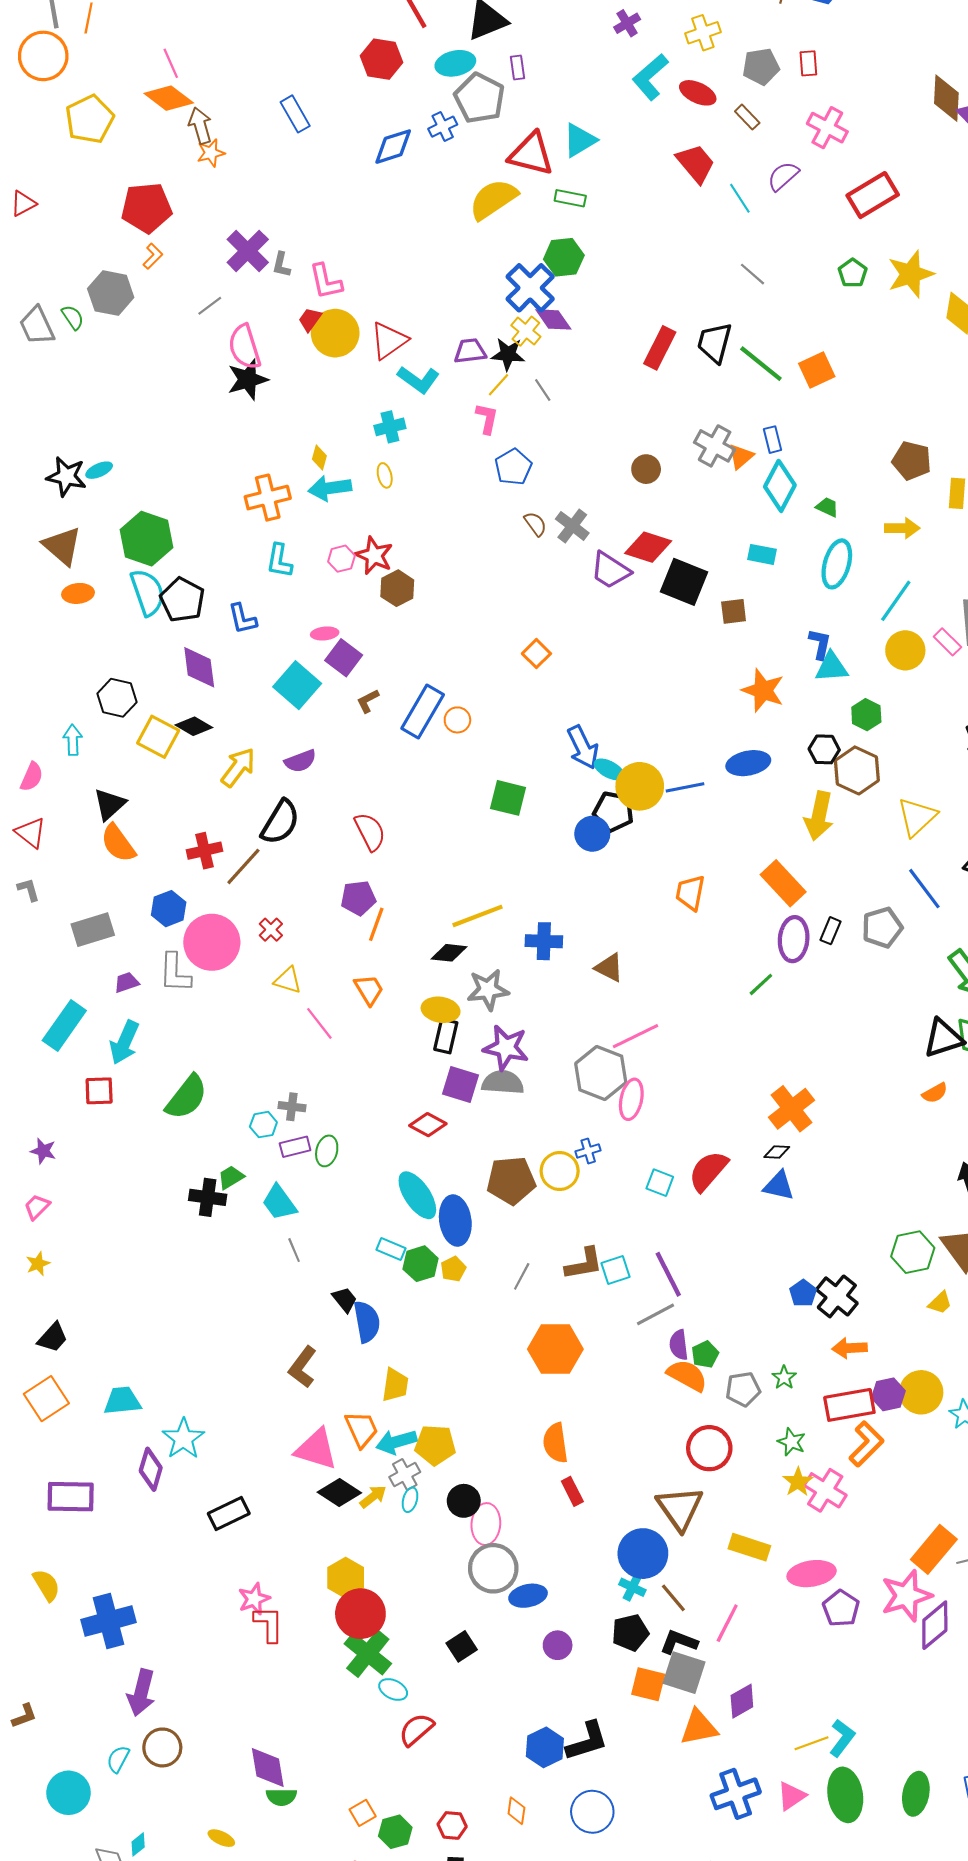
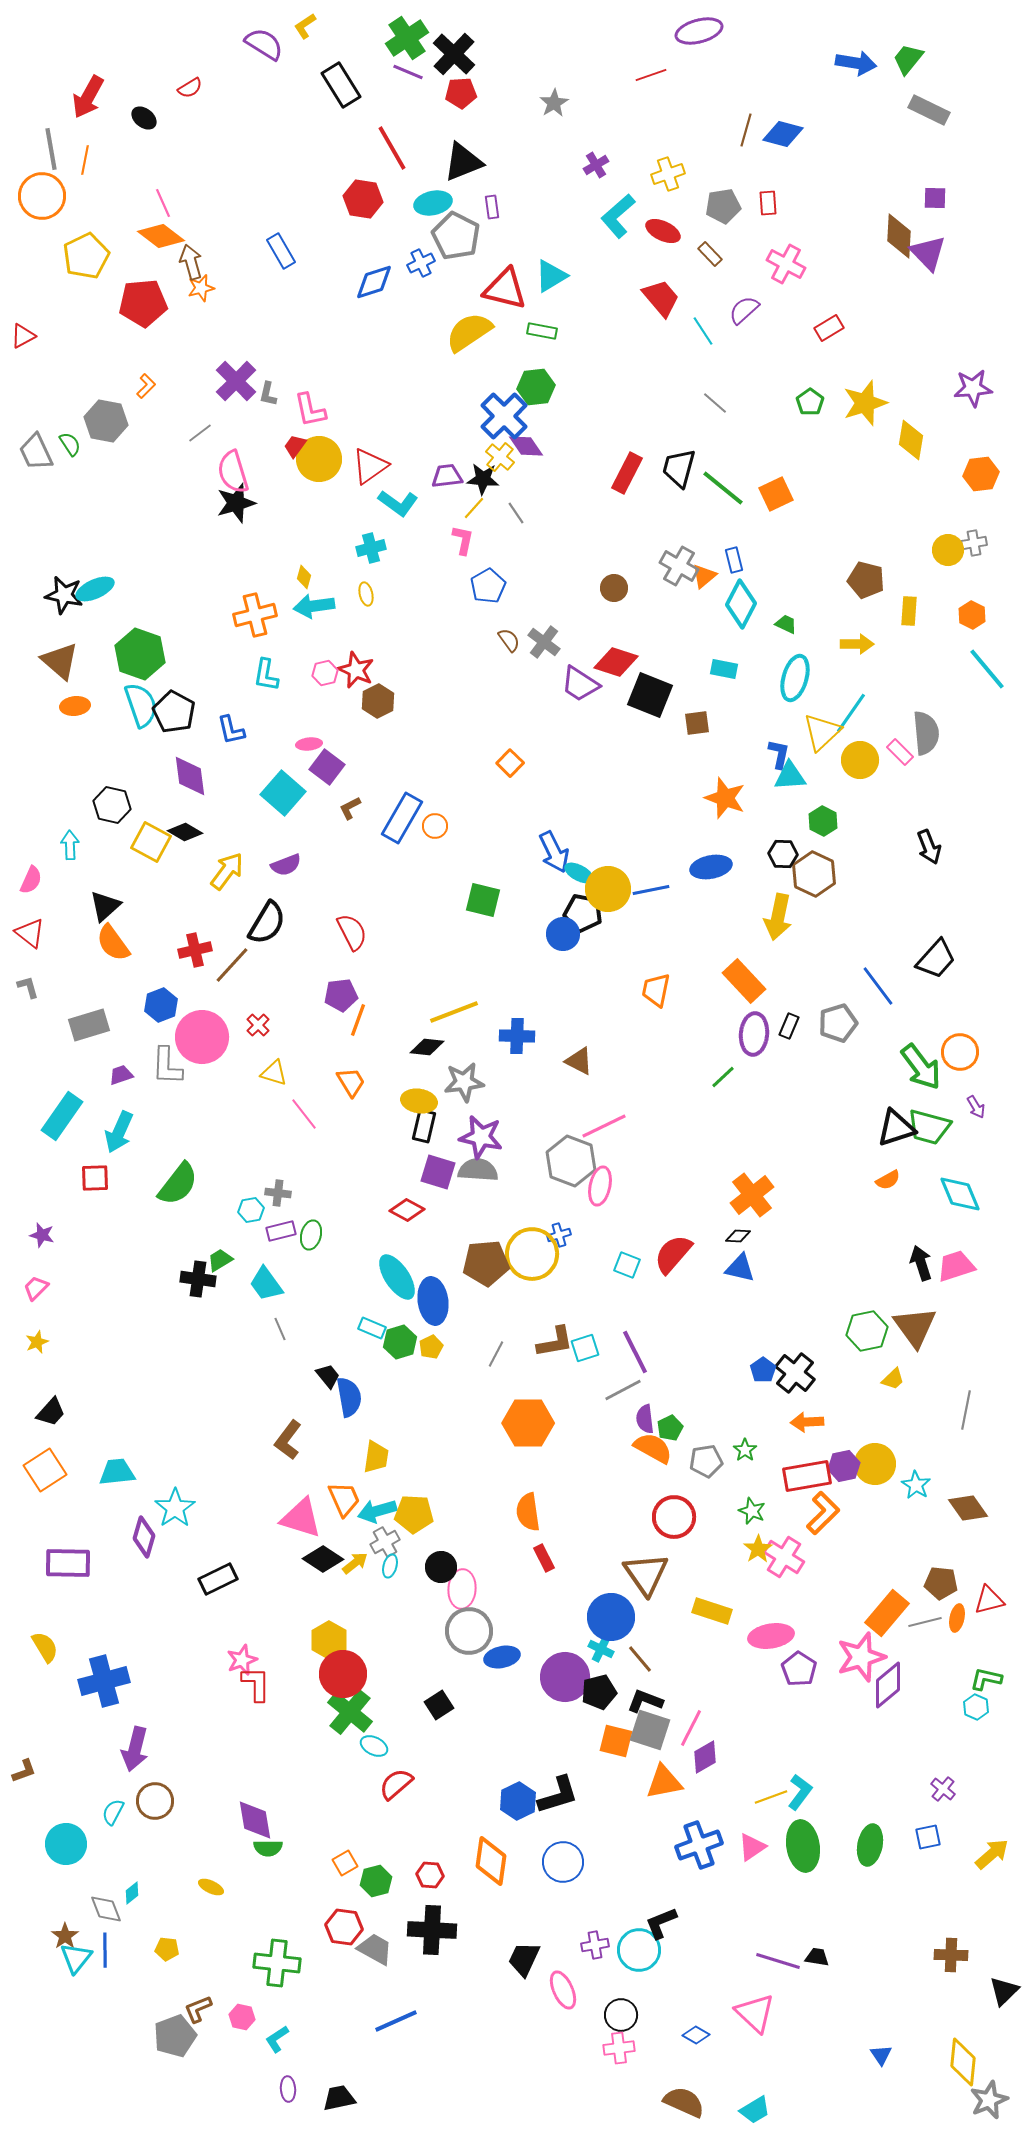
red rectangle: (873, 195) -> (829, 328), size x0.6
red pentagon: (147, 208) -> (143, 303), moved
cyan ellipse: (99, 470) -> (95, 589), size x1.5
yellow triangle: (917, 817) -> (822, 732), moved
yellow circle: (560, 1171) -> (532, 1254), size x1.4
pink line: (727, 1623) -> (691, 1728), moved
purple circle: (558, 1645) -> (565, 1677), moved, size x1.8
orange diamond: (516, 1811) -> (491, 1861), size x1.8

